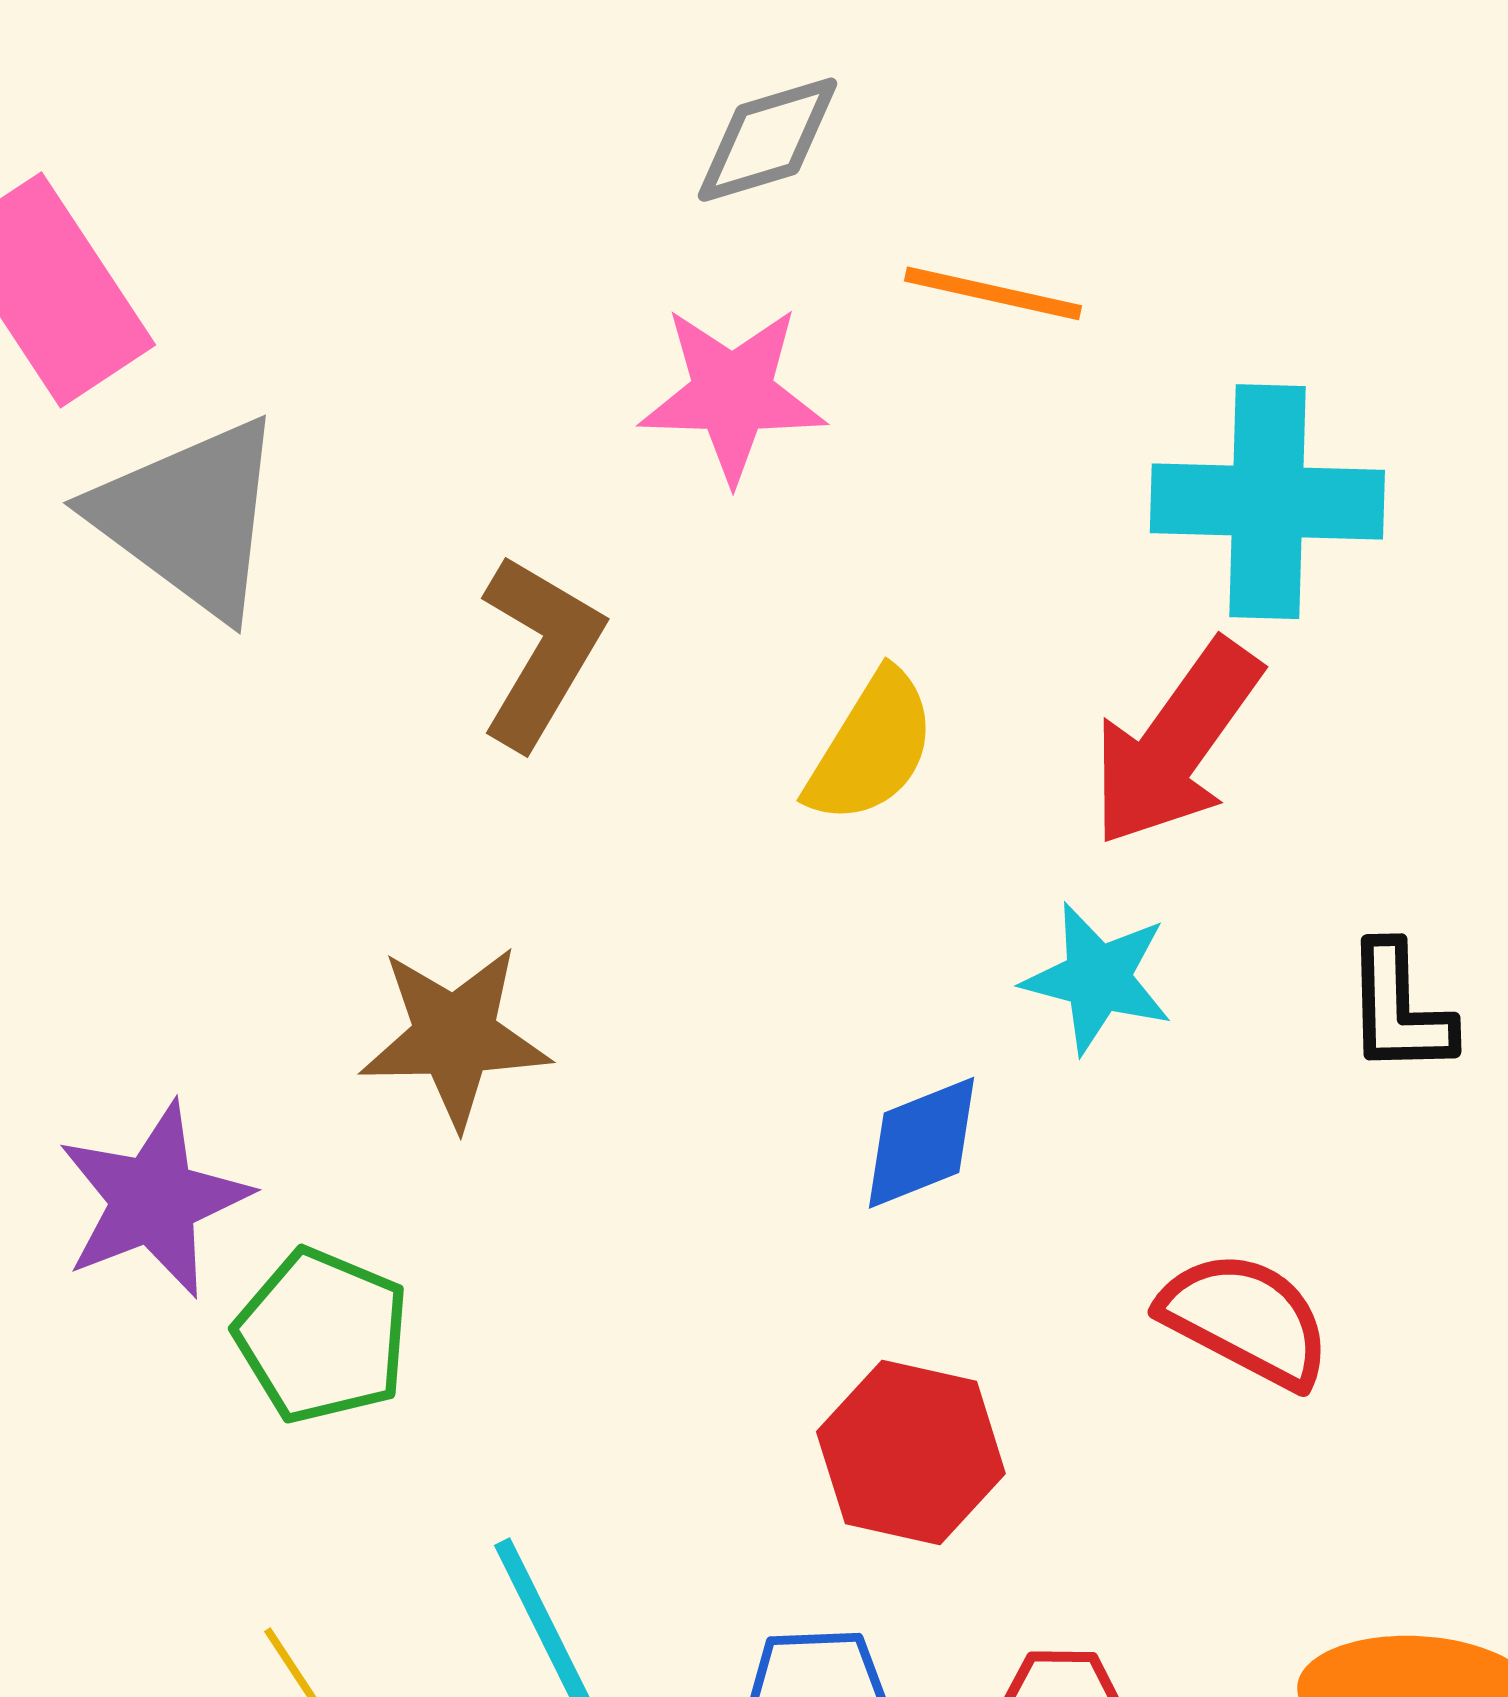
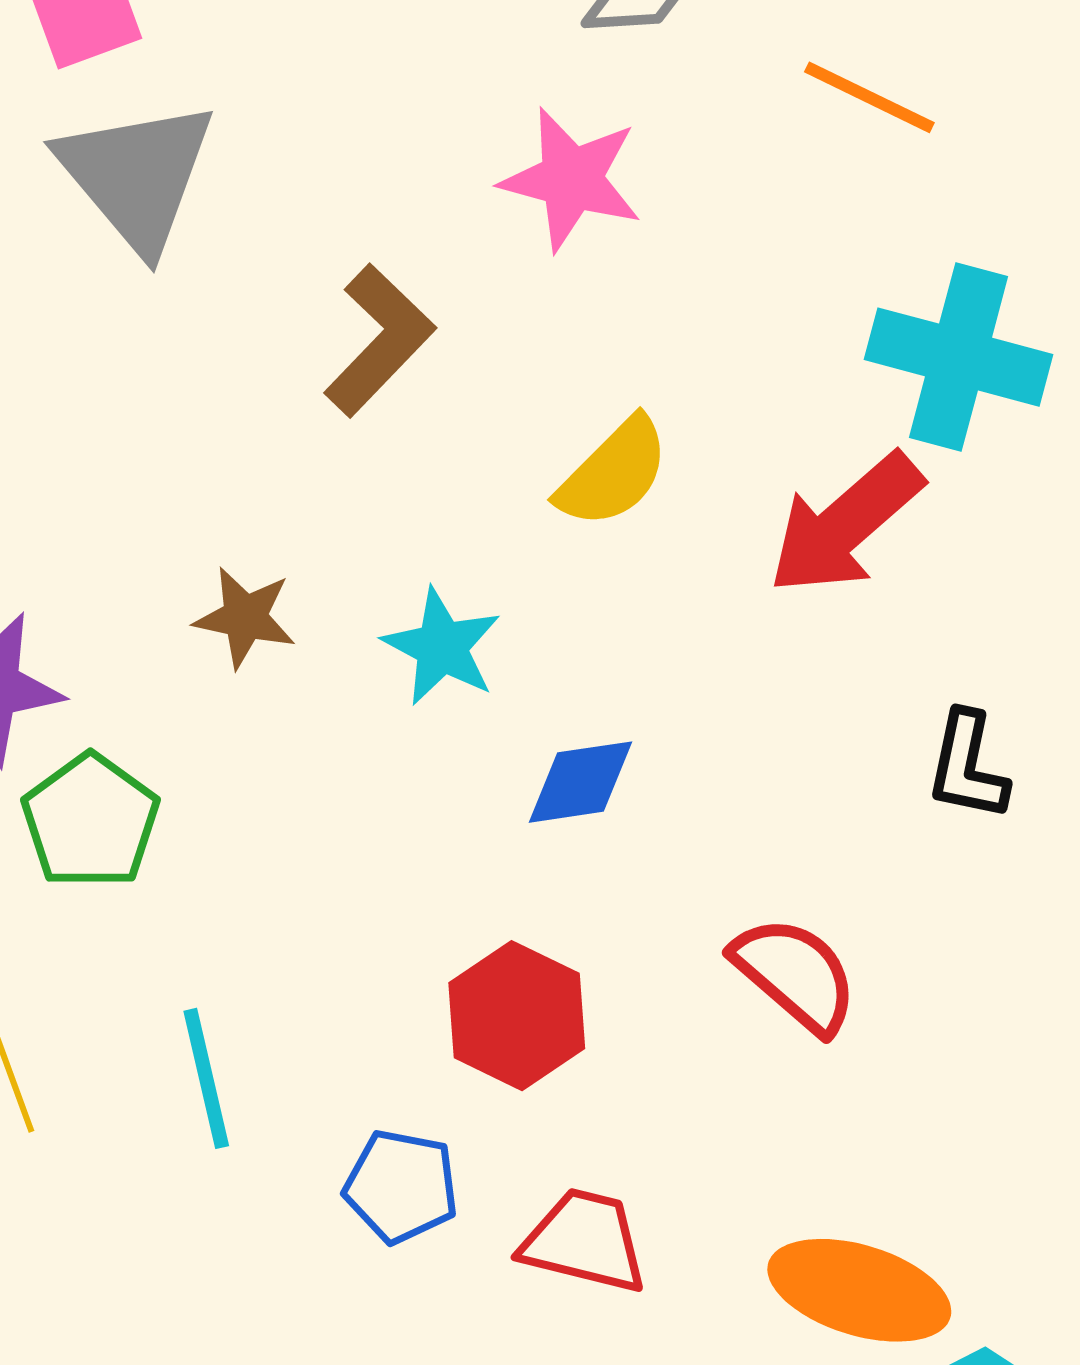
orange line: (993, 293) -> (869, 97), moved
cyan star: (1098, 978) -> (442, 647), moved
brown star: (455, 1036) -> (245, 617), size x0.7

